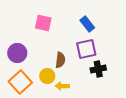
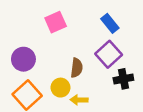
pink square: (43, 23) -> (56, 22), turned -36
purple square: (86, 49) -> (109, 54), turned -30

